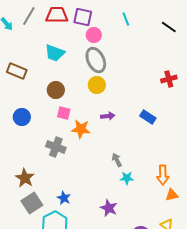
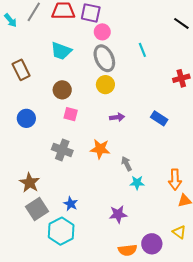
cyan line: (126, 19) -> (142, 50), moved
brown rectangle: (17, 71) -> (21, 70), turned 42
orange star: (81, 129) -> (100, 149), moved
purple star: (109, 208) -> (118, 214), turned -30

